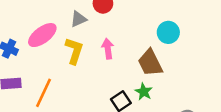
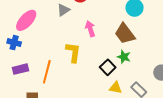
pink ellipse: (42, 35) -> (26, 20), moved
yellow L-shape: (74, 51) -> (73, 52), moved

